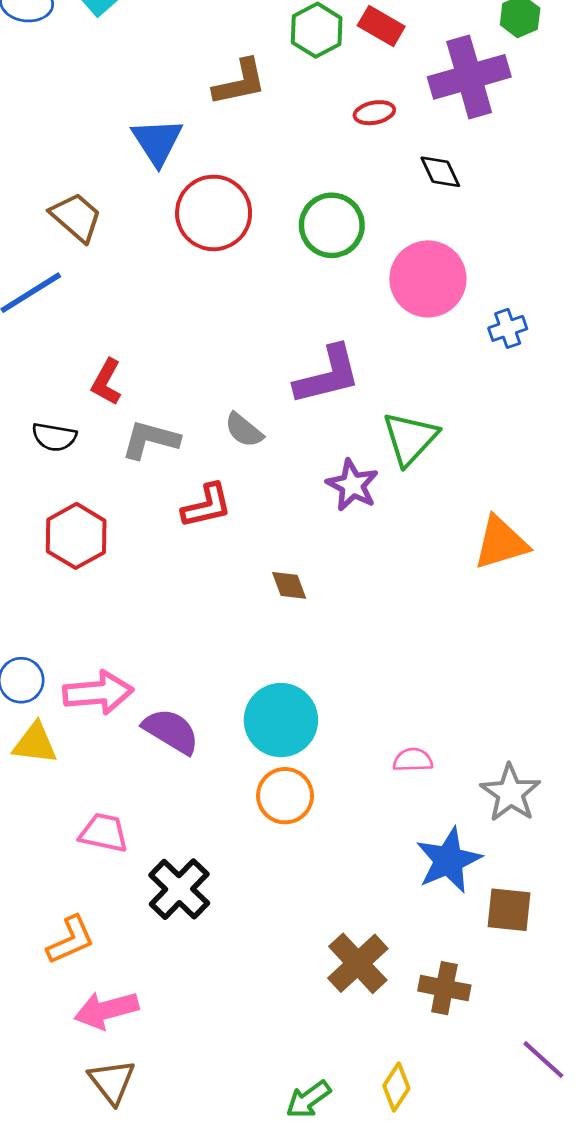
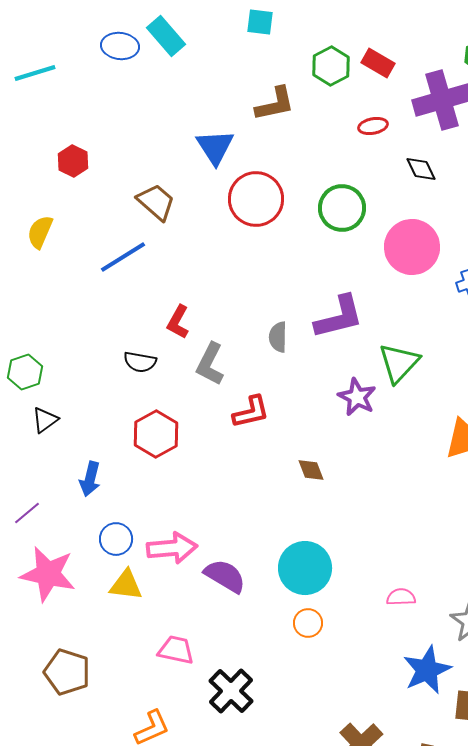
gray semicircle: (244, 430) -> (278, 337), moved, turned 52
gray L-shape: (150, 440) -> (210, 364), turned -78
orange circle: (285, 796) -> (308, 623), size x0.7

